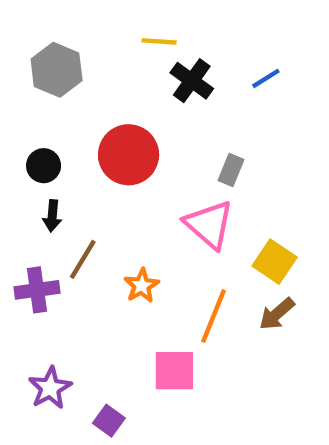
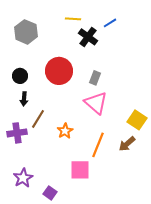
blue line: (266, 78) -> (110, 23), moved
gray rectangle: (231, 170) -> (95, 78), moved
yellow square: (275, 262) -> (137, 120), moved

